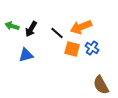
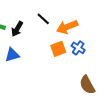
black line: (57, 33) -> (43, 19), moved
orange square: (72, 49) -> (58, 49), turned -35

